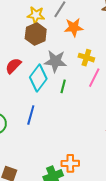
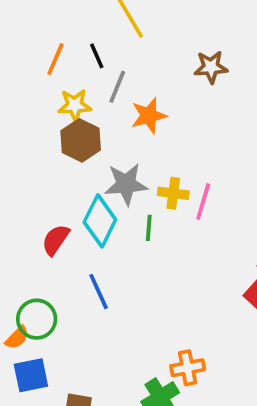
yellow cross: (86, 58) -> (173, 193), moved
red semicircle: (13, 66) -> (56, 240), moved
blue line: (31, 115) -> (99, 291), turned -30

